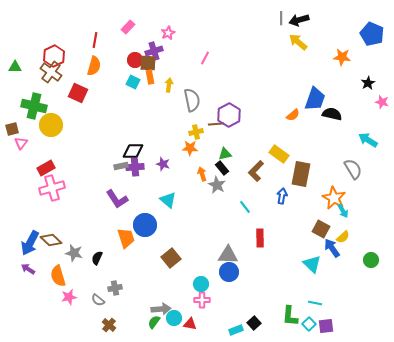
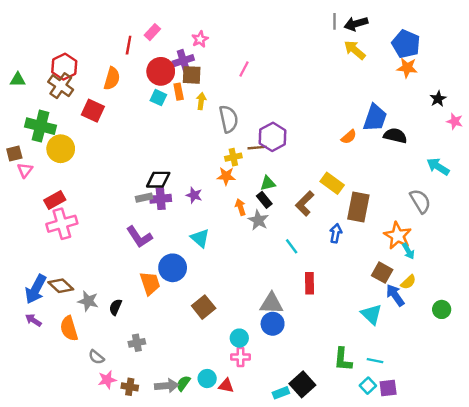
blue pentagon: (372, 34) -> (406, 44), moved
red line: (95, 40) -> (129, 45), moved
red circle: (135, 60) -> (161, 71), size x1.5
brown square: (148, 63) -> (192, 75), moved
pink star: (69, 297) -> (107, 380), moved
gray semicircle: (98, 300) -> (96, 357), moved
gray arrow: (161, 309) -> (167, 386), moved
green L-shape: (290, 316) -> (343, 359), moved
black square: (254, 323) -> (302, 384), size x1.5
brown cross: (109, 325) -> (130, 387), turned -32

